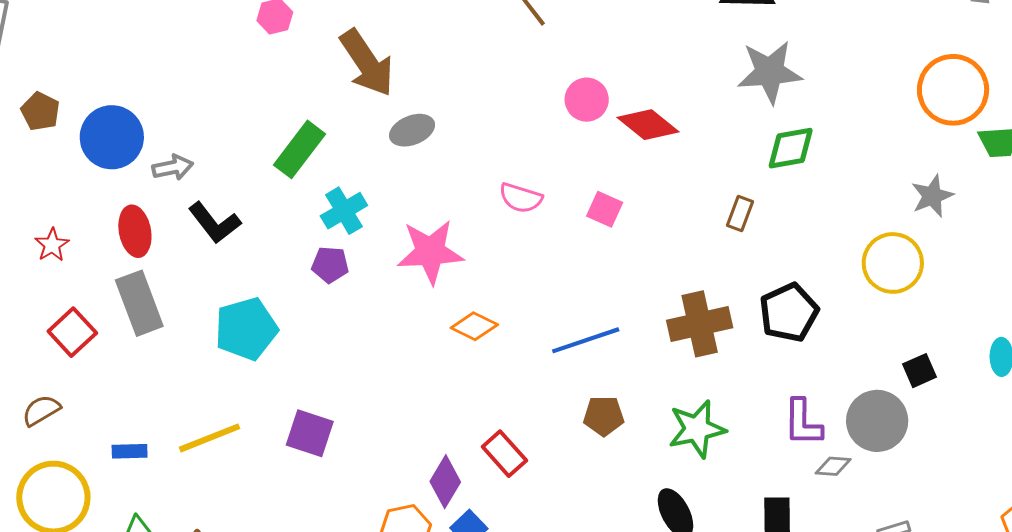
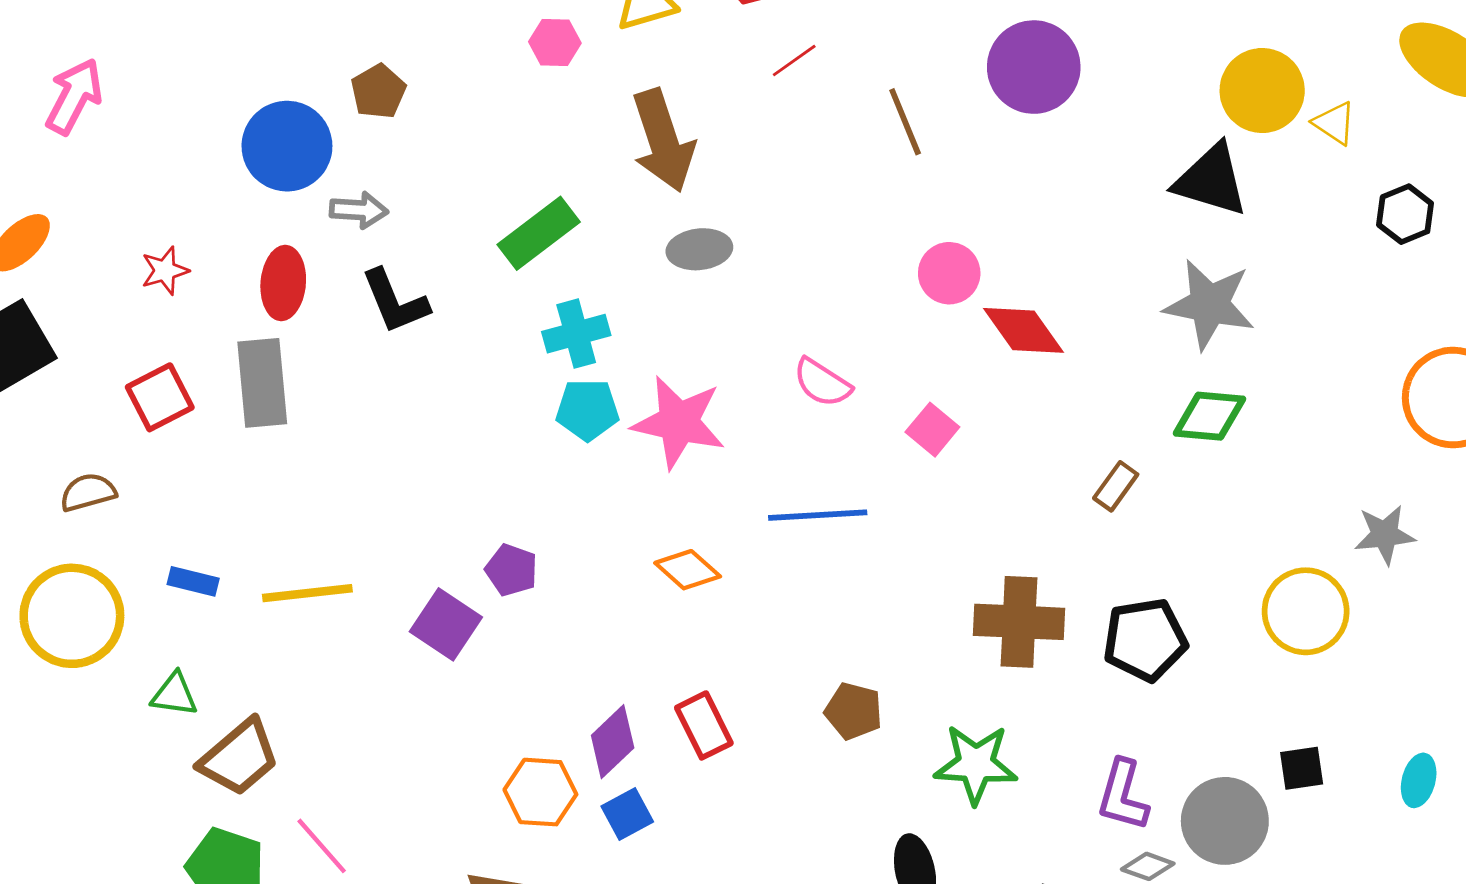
brown pentagon: (40, 111) -> (378, 91), moved
purple pentagon: (330, 265) -> (511, 570), moved
orange diamond: (474, 326) -> (688, 570), moved
cyan pentagon: (246, 329) -> (587, 410), moved, size x0.7
blue line: (586, 340) -> (818, 515), moved

